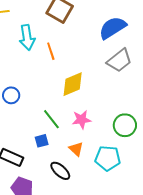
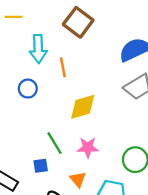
blue circle: (11, 95) -> (28, 89), moved

